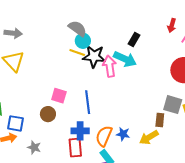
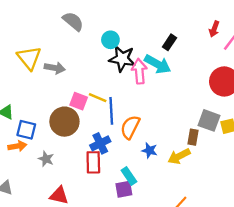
gray semicircle: (77, 29) -> (73, 21), moved
gray arrow: (13, 33) -> (55, 68), moved
yellow line: (77, 53) -> (98, 98), moved
brown circle: (48, 114) -> (64, 122), size x1.6
blue cross: (80, 131) -> (100, 143), turned -30
orange semicircle: (104, 136) -> (130, 127), moved

